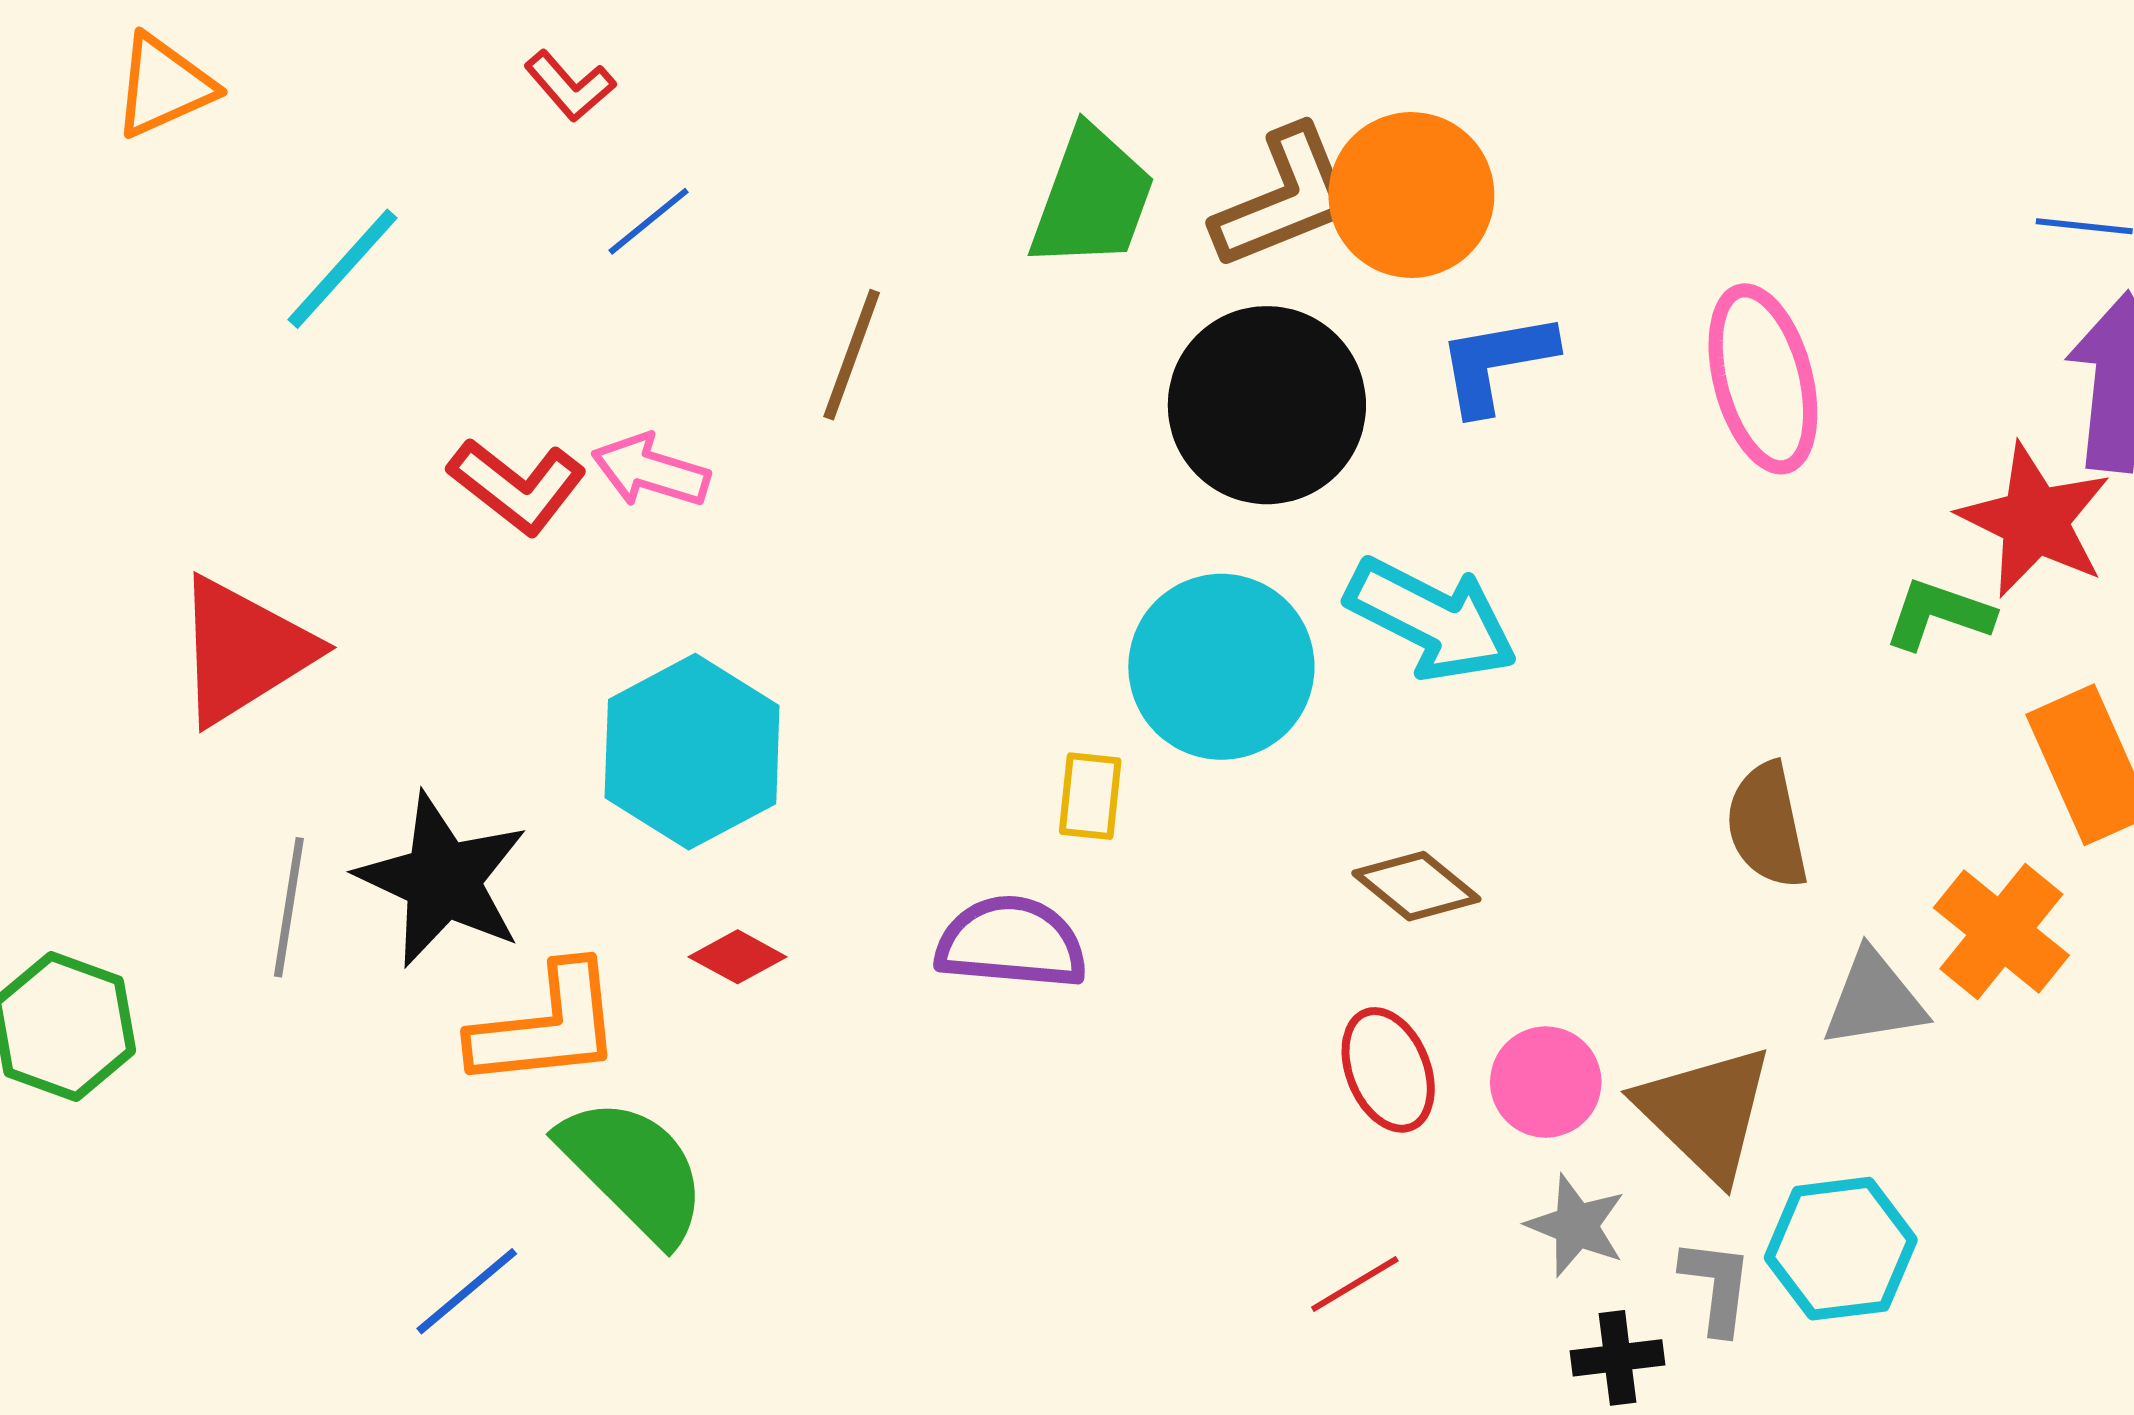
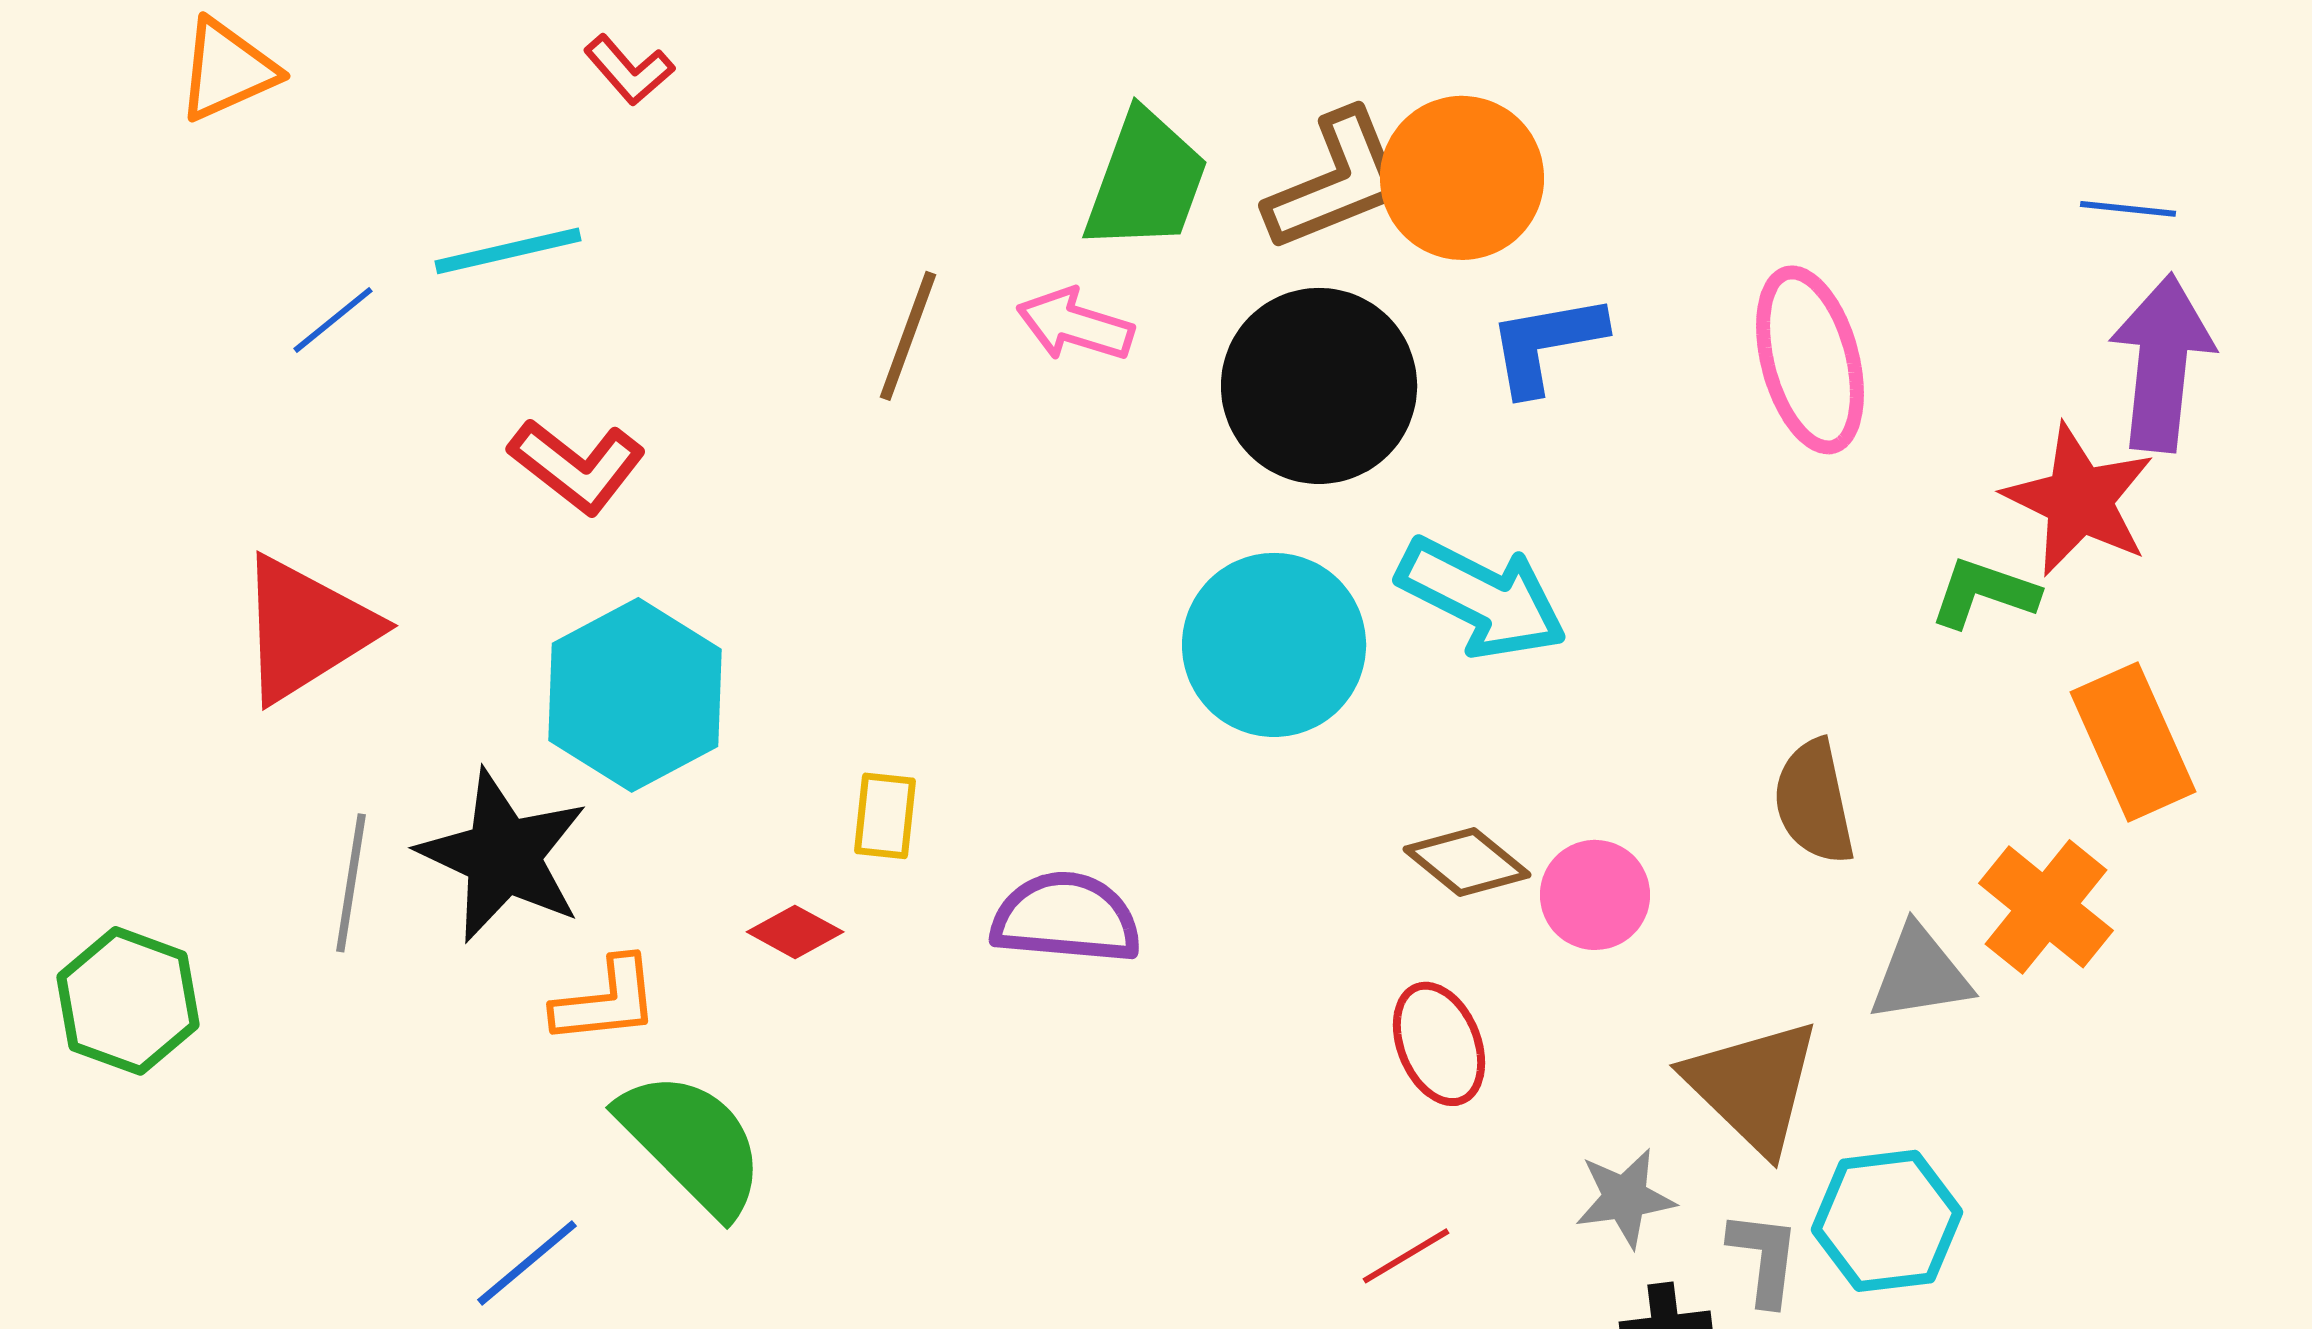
blue line: (649, 221) -> (333, 320), moved
cyan line: (342, 269) -> (508, 251), moved, turned 35
pink arrow: (651, 471) -> (1075, 325), moved
cyan hexagon: (692, 752) -> (635, 695), moved
yellow rectangle: (1090, 796) -> (885, 816), moved
orange L-shape: (547, 1026) -> (606, 1001), size x0.7
pink circle: (1546, 1082) -> (1595, 895), moved
gray star: (1576, 1225) -> (1625, 1198), turned -30

